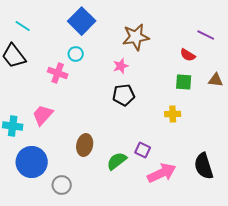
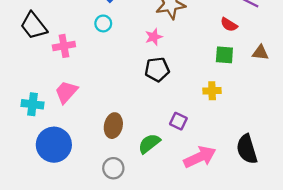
pink cross: (58, 73) -> (64, 46), moved, turned -30
purple square: (143, 150) -> (178, 121), moved
gray circle: (62, 185) -> (113, 168), moved

